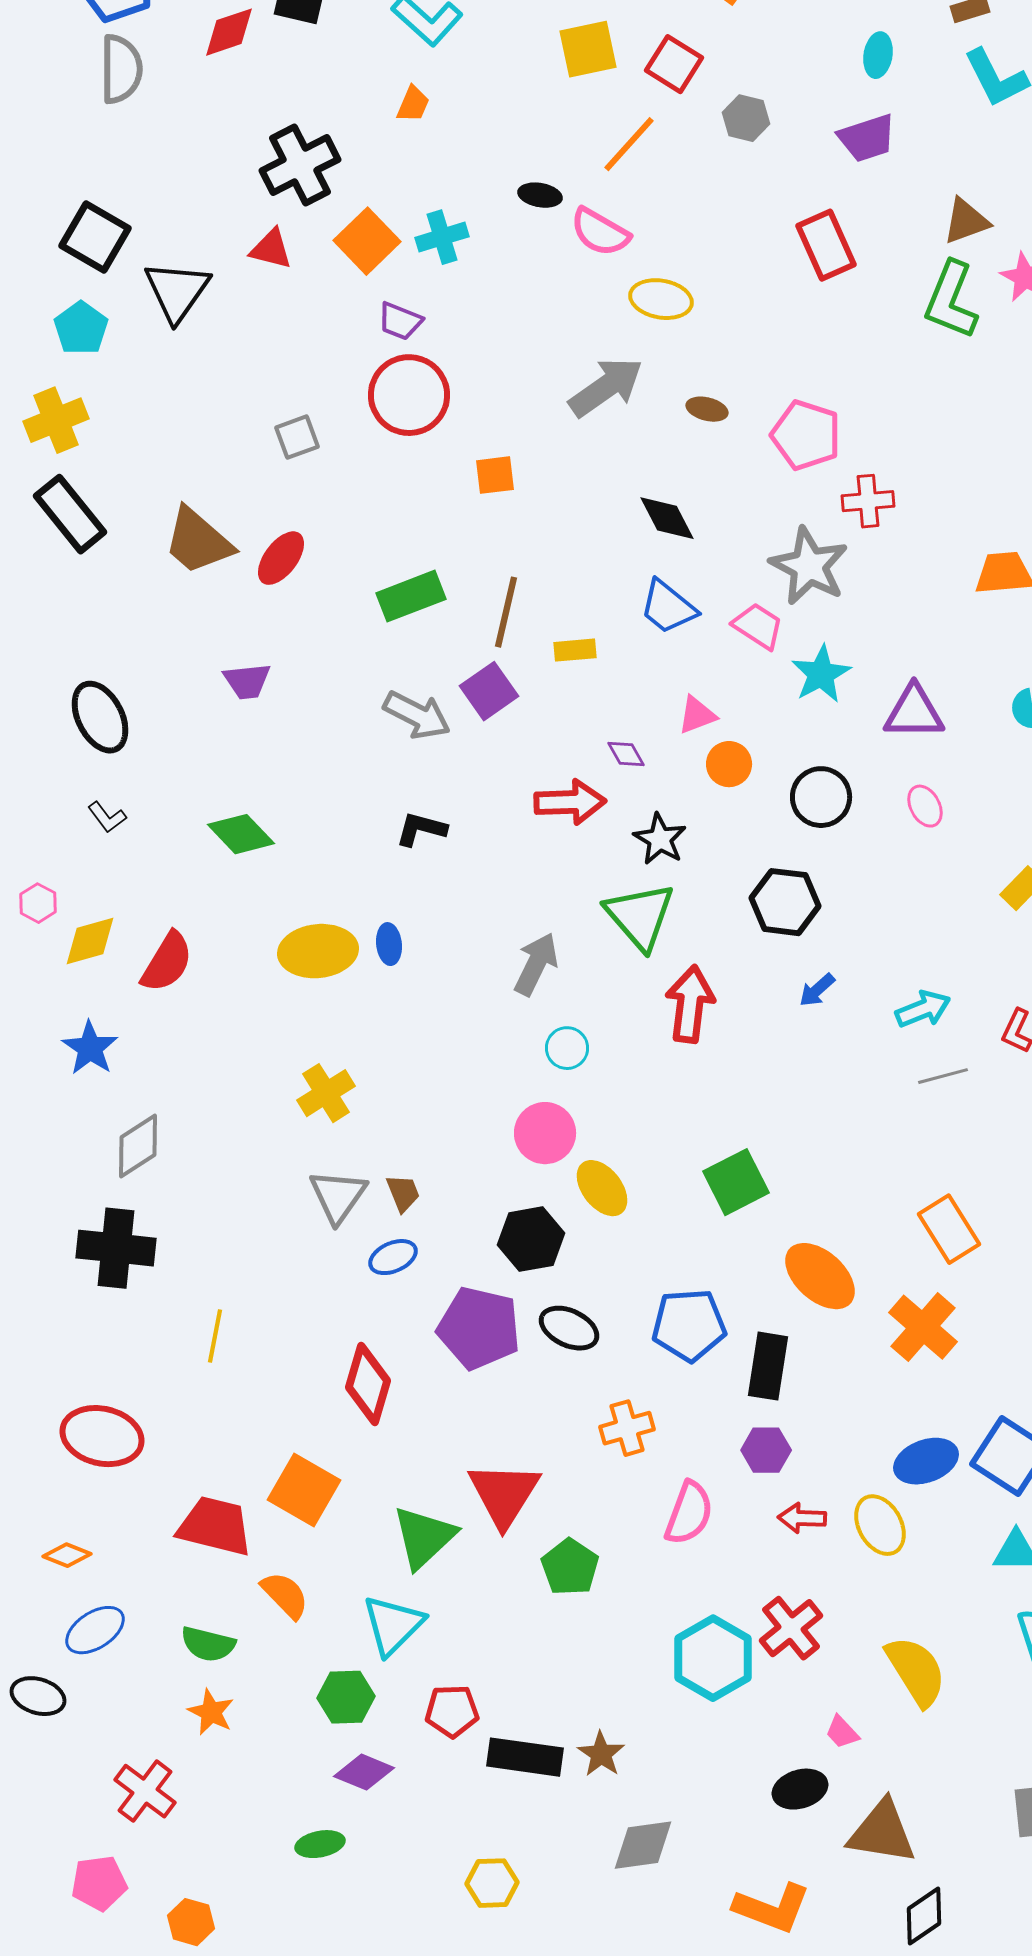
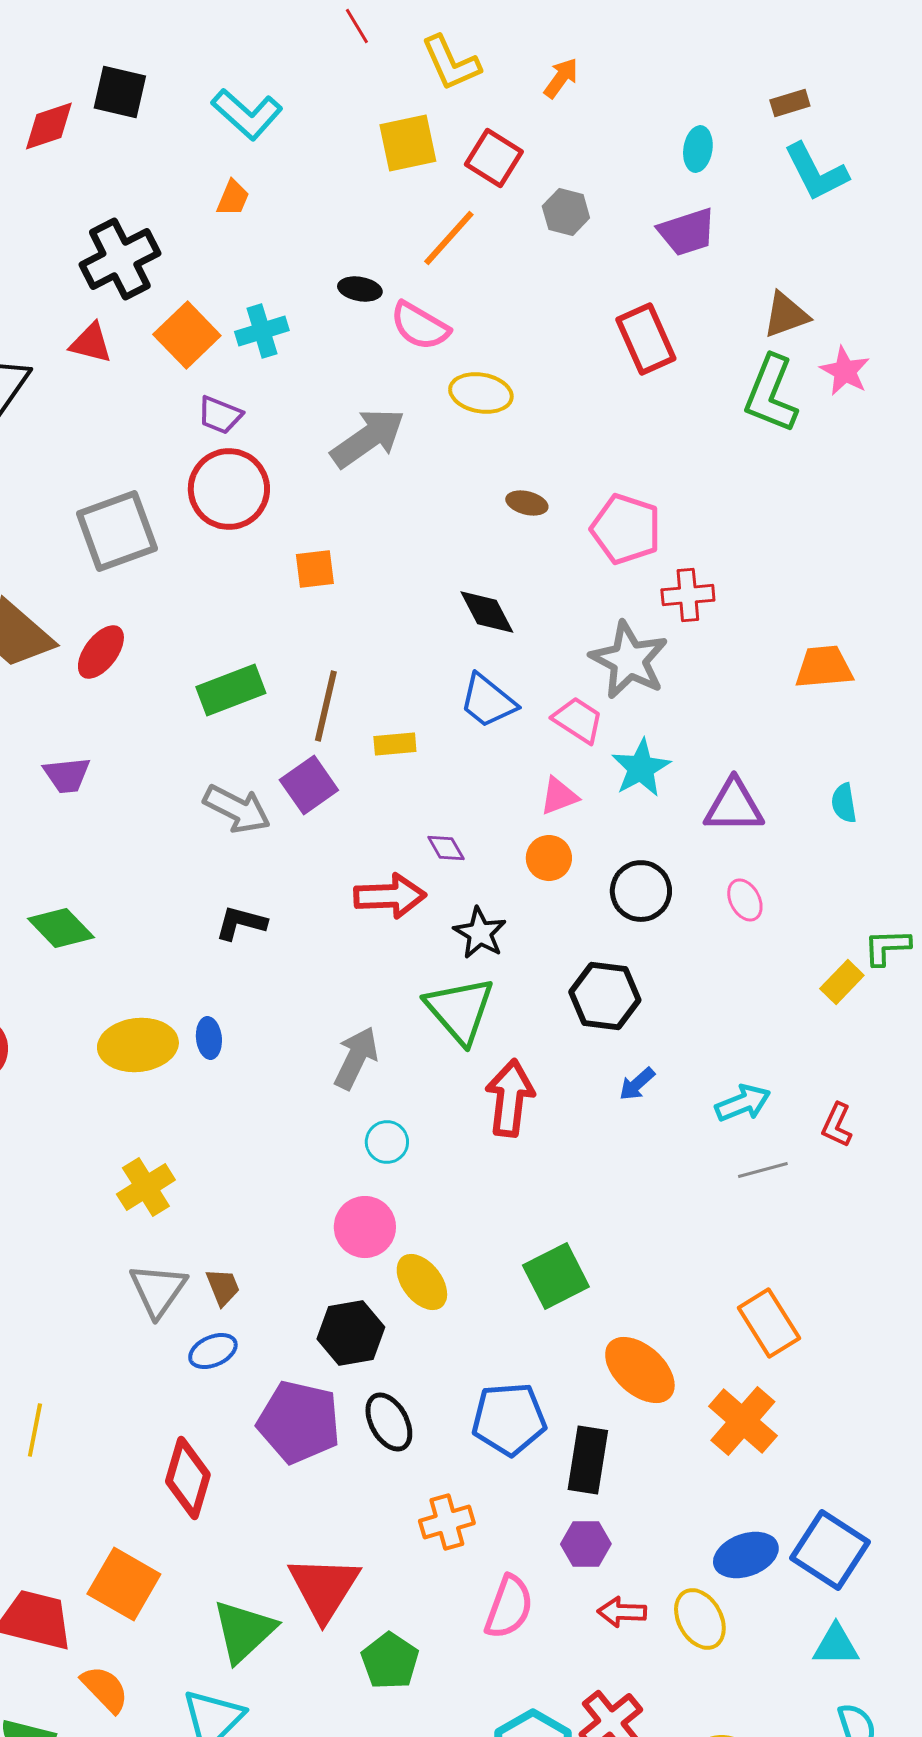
gray arrow: (606, 387) -> (368, 438), moved
gray square: (297, 437) -> (117, 531), size x1.8
pink triangle: (697, 715) -> (559, 796), moved
black ellipse: (569, 1328) -> (389, 1422), turned 36

